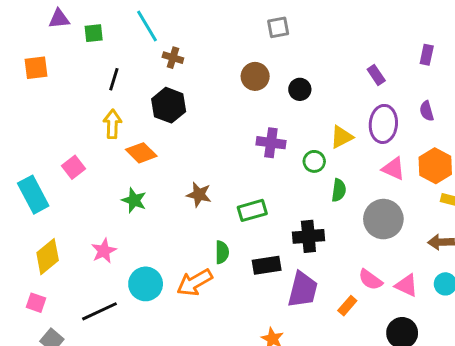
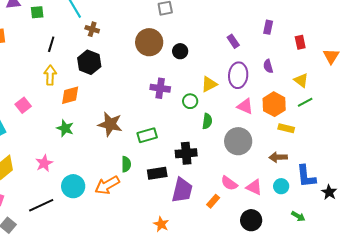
brown circle: (255, 76) -> (149, 42), size x1.4
orange diamond: (141, 153) -> (70, 95), turned -60
brown star: (199, 195) -> (110, 124), size x1.4

